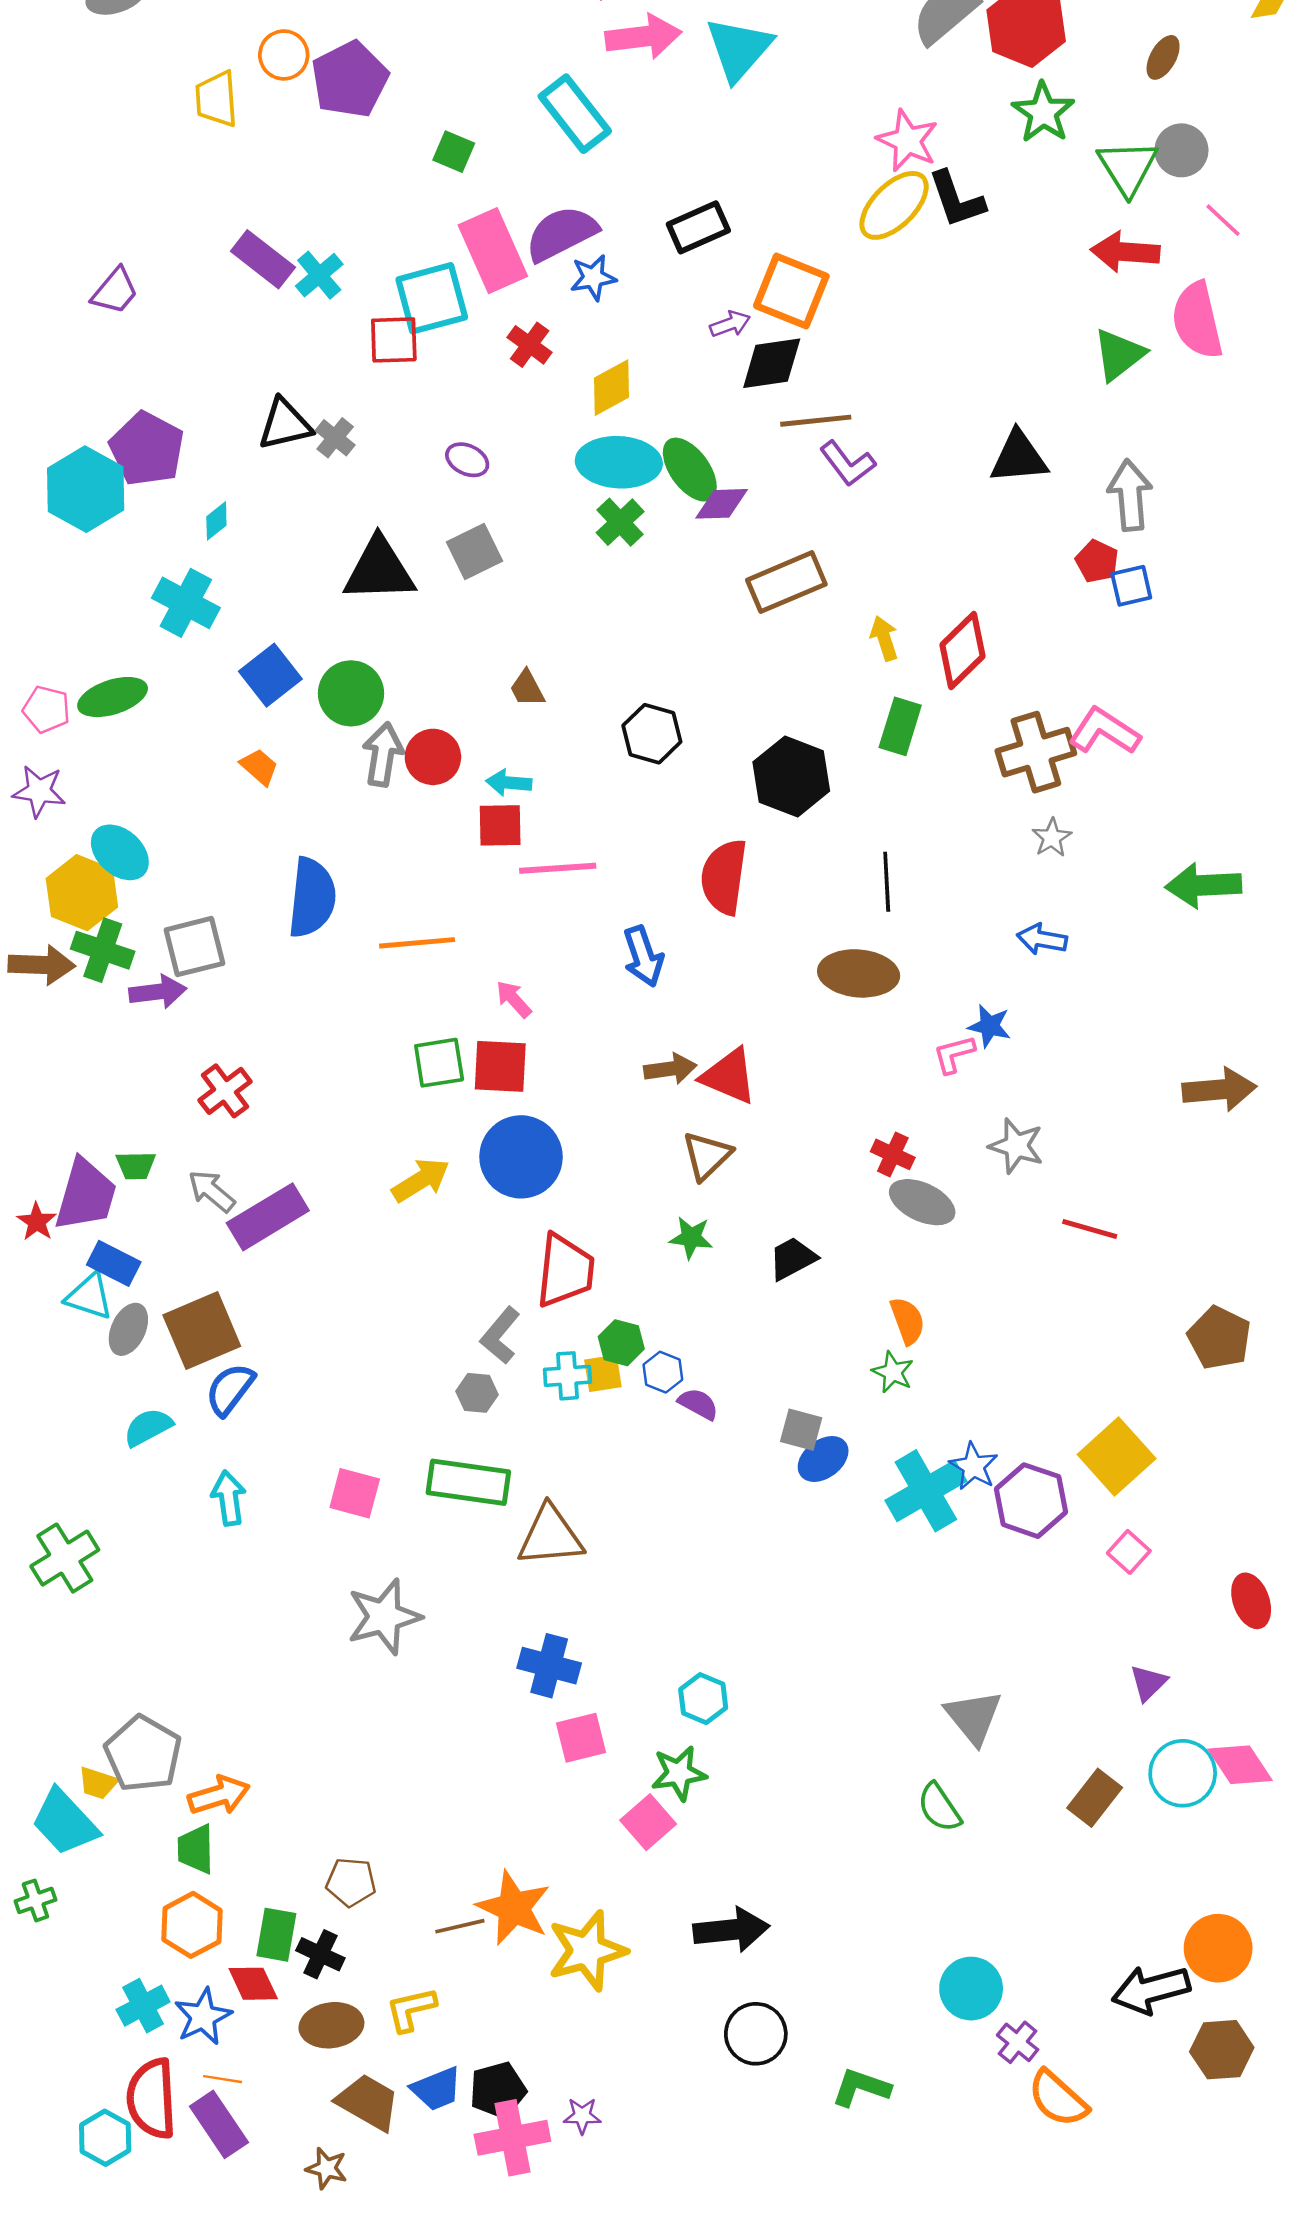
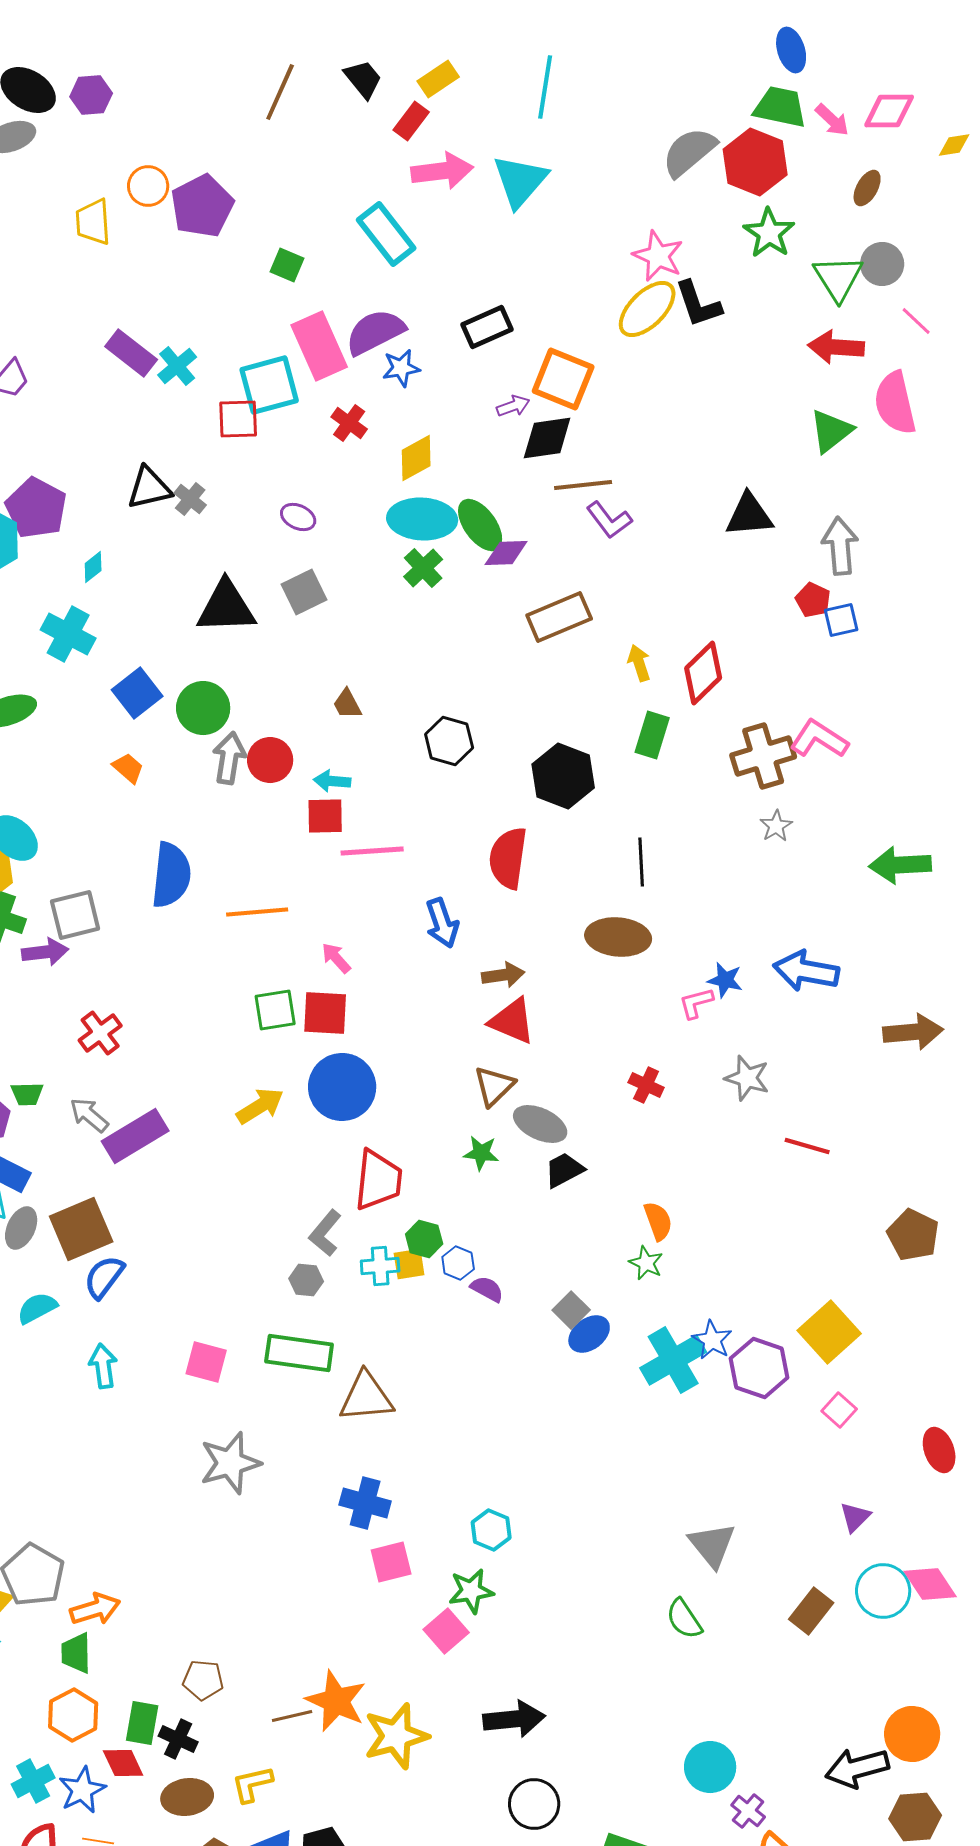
blue arrow: (1042, 939) -> (806, 971), moved, size x1.6
brown arrow: (670, 1069) -> (503, 975), moved
gray ellipse: (922, 1202) -> (540, 1124), moved
gray square: (801, 1430) -> (571, 1310), turned 30

